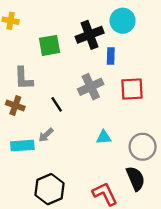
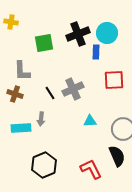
cyan circle: (123, 21) -> (107, 33), moved
gray cross: (91, 87) -> (73, 89), moved
gray arrow: (46, 135) -> (41, 119), turned -40

